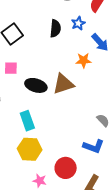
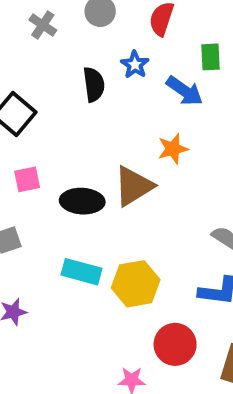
orange star: (84, 60) -> (173, 149), moved
cyan rectangle: (27, 121) -> (82, 272), turned -42
yellow hexagon: (30, 149) -> (136, 284), moved

